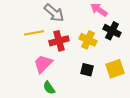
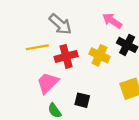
black square: (87, 70) -> (82, 100), moved

